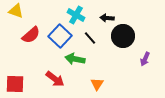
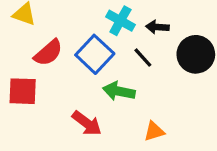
black arrow: (107, 18) -> (157, 27), moved
red square: (15, 84) -> (23, 91), moved
orange triangle: (97, 84) -> (154, 131), turned 40

